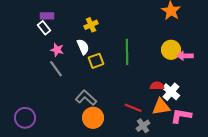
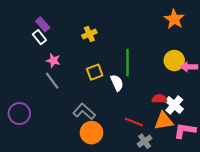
purple rectangle: (47, 16) -> (43, 24), turned 48
white semicircle: (83, 47) -> (117, 83), moved
purple circle: (25, 118) -> (19, 114), moved

